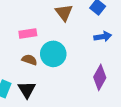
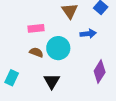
blue arrow: (103, 37) -> (88, 34), moved
black triangle: (27, 90) -> (52, 81), moved

